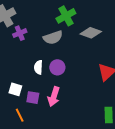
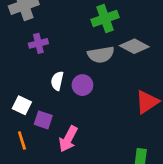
purple cross: (20, 33) -> (38, 43), moved
gray semicircle: (53, 38) -> (101, 55), moved
pink arrow: (54, 97) -> (68, 139), moved

